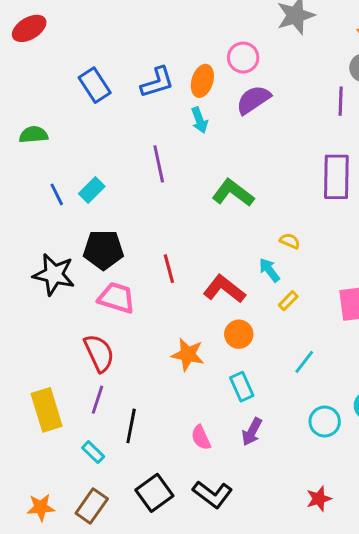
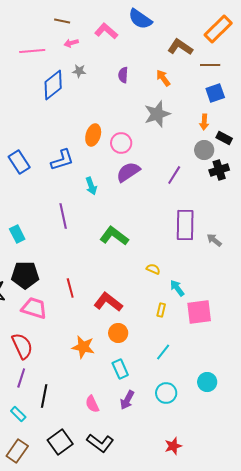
orange ellipse: (202, 81) -> (93, 135), moved
purple line: (341, 101) -> (174, 175), moved, turned 30
cyan rectangle: (92, 190) -> (17, 234), turned -72
cyan arrow: (269, 270) -> (177, 288), moved
yellow rectangle: (288, 301) -> (161, 310), moved, turned -32
cyan circle: (325, 422) -> (166, 393), moved

